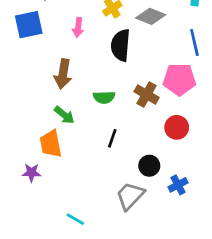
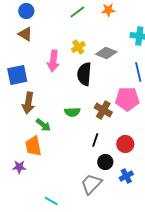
blue square: (29, 25) -> (17, 75), moved
pink arrow: (78, 27) -> (53, 61), size x1.5
brown arrow: (63, 74) -> (28, 103), moved
red circle: (177, 127) -> (125, 144), moved
black line: (112, 138) -> (95, 140), moved

